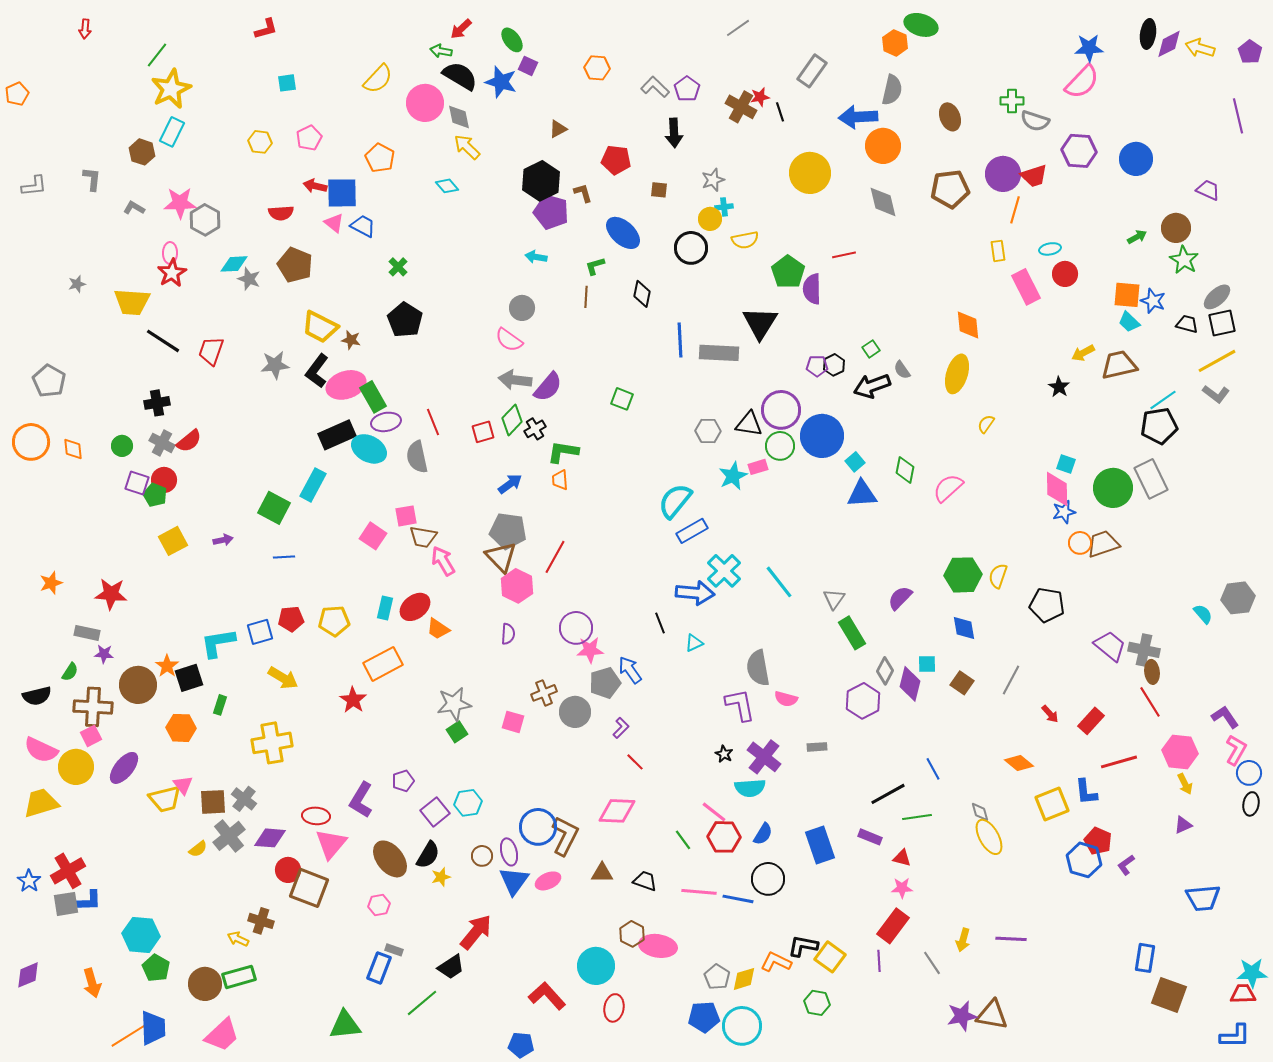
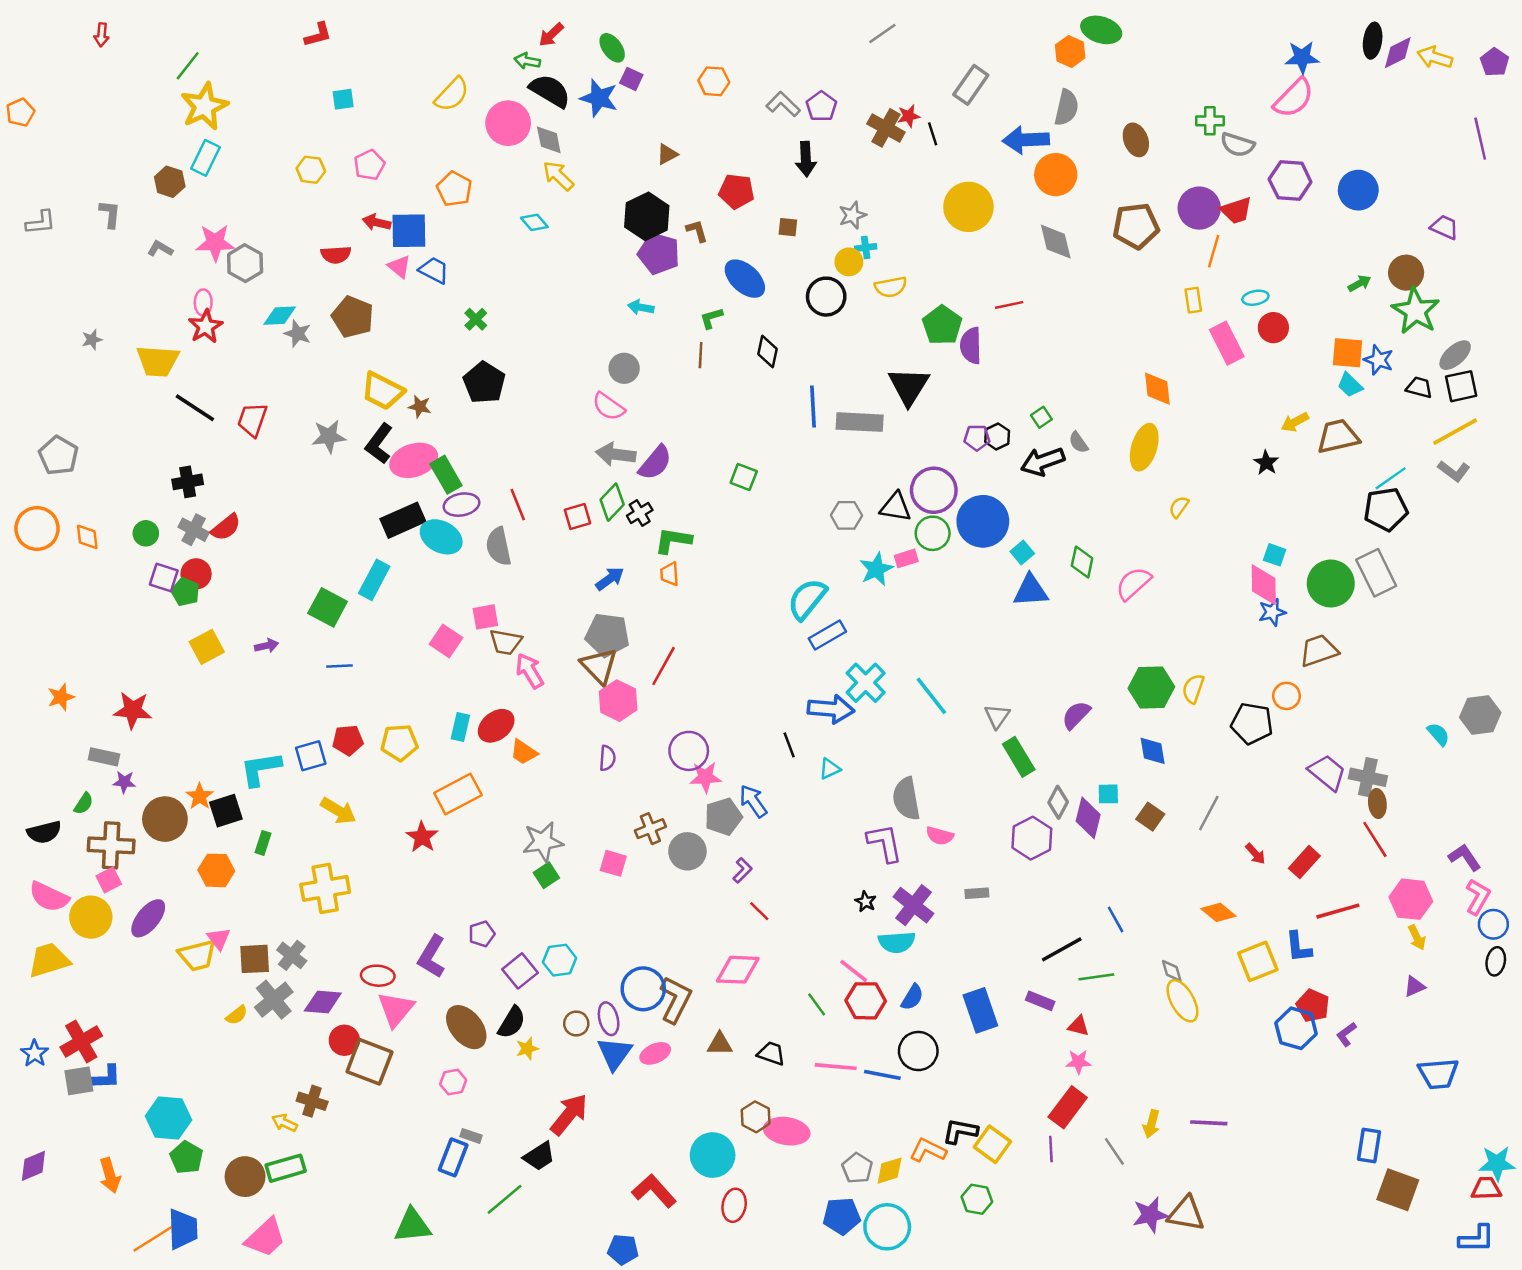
green star: (1184, 260) -> (1416, 311), size x1.4
orange circle: (1080, 543) -> (1287, 696), moved

